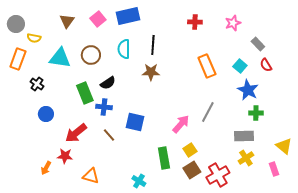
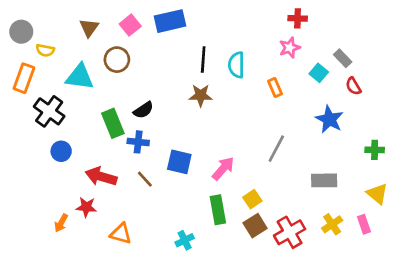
red cross: (195, 22) -> (298, 18), moved
pink star: (233, 23) -> (290, 48), moved
cyan semicircle: (124, 49) -> (236, 65), moved
brown circle: (91, 55) -> (117, 60), moved
orange rectangle: (207, 66) -> (275, 87), size x0.6
cyan square: (240, 66) -> (319, 73), moved
black cross: (37, 84) -> (49, 111), size x1.6
green cross: (256, 113) -> (375, 150), moved
pink arrow: (181, 124) -> (223, 169), moved
red arrow: (76, 133) -> (101, 176), turned 55
yellow cross: (246, 158) -> (332, 224), moved
cyan cross: (139, 181) -> (185, 240), turned 32

